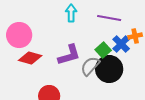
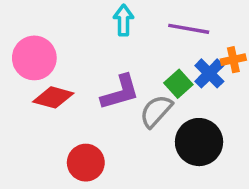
black circle: (109, 69) -> (199, 142), moved

